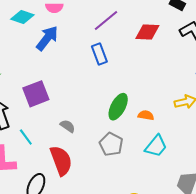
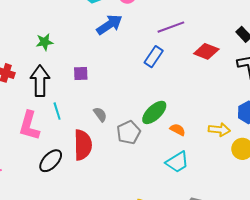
blue rectangle: (99, 54) -> (154, 57), turned 35
purple square: (36, 94) -> (81, 74), size x0.6
gray pentagon: (111, 144) -> (129, 132), moved

